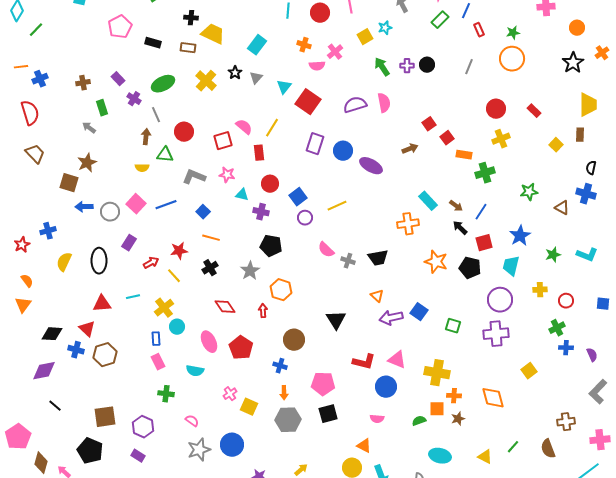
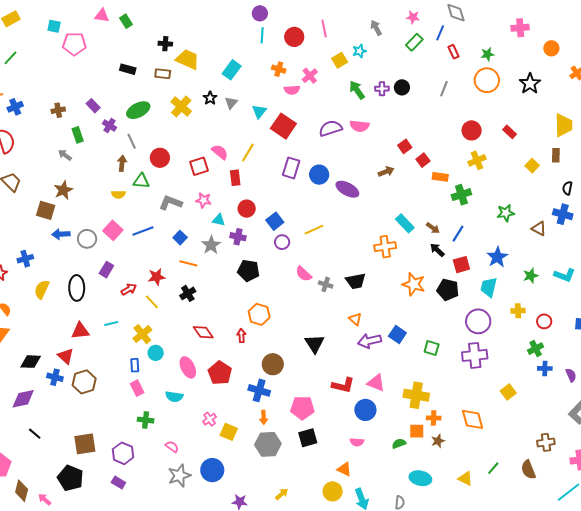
pink pentagon: (120, 27) -> (74, 44), moved, turned 30
black star: (573, 63) -> (530, 84), moved
pink semicircle: (384, 103) -> (359, 126), turned 108
gray star: (250, 271) -> (211, 245), moved
blue cross: (280, 366) -> (259, 390), size x1.5

